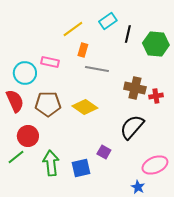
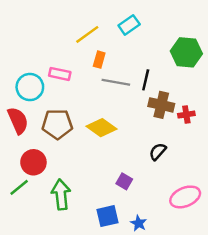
black line: (128, 34) -> (146, 80), moved
black semicircle: (132, 127) -> (158, 152), size x0.6
blue square: (81, 168) -> (108, 216), moved
blue star: (138, 187) -> (139, 223), moved

